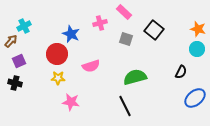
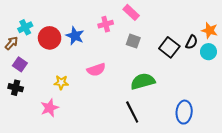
black square: (154, 30) -> (169, 47), moved
red circle: (57, 54) -> (50, 38), moved
purple square: (19, 61) -> (20, 64), turned -32
black semicircle: (181, 72) -> (192, 42), moved
blue ellipse: (195, 98) -> (184, 112), moved, turned -45
pink star: (71, 102) -> (50, 108), moved, turned -30

